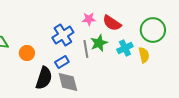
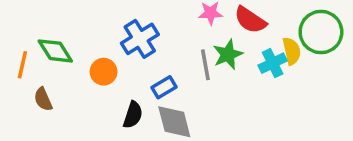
blue cross: (63, 35) -> (140, 39), moved
yellow semicircle: (144, 55) -> (292, 51), moved
black semicircle: (44, 78) -> (133, 115), size x0.7

